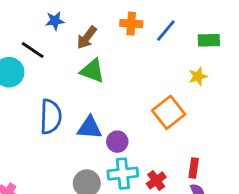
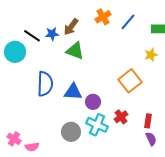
blue star: (55, 21) -> (52, 34), moved
orange cross: (131, 24) -> (103, 17), turned -35
cyan cross: (123, 174) -> (97, 125), turned 30
red cross: (156, 180) -> (121, 117), moved

